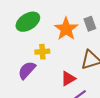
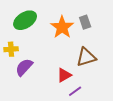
yellow cross: (42, 52) -> (11, 49), moved

